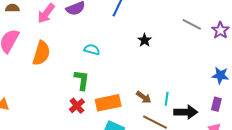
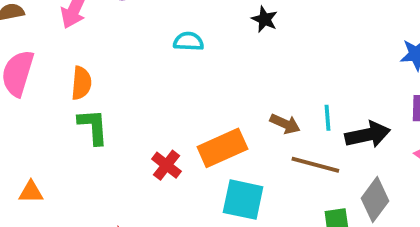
cyan semicircle: (92, 50) -> (188, 41), moved
orange semicircle: (41, 53) -> (81, 83), size x0.7
green L-shape: (82, 80) -> (93, 127), moved

